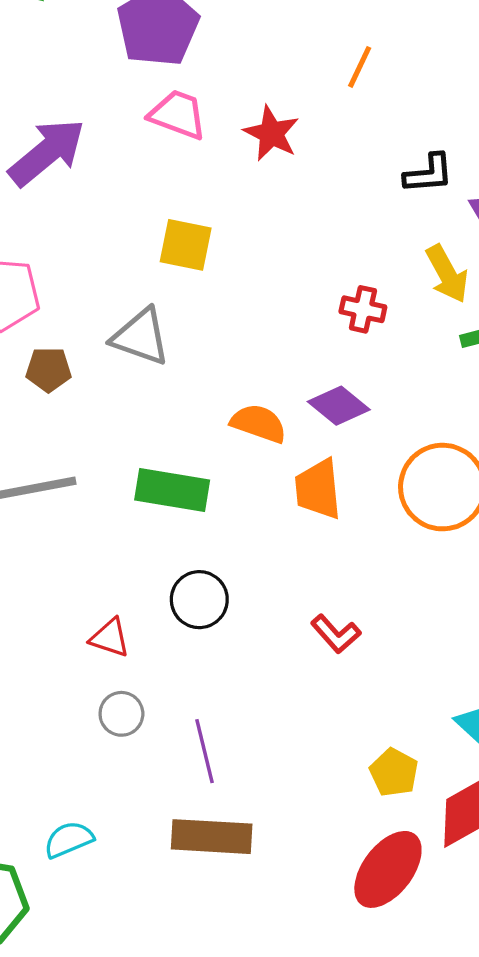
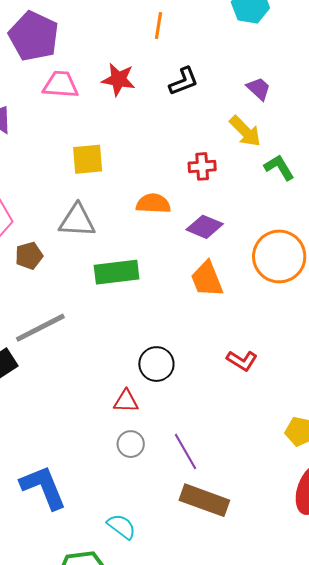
black L-shape: (429, 174) -> (184, 81), moved
orange semicircle: (259, 423) -> (153, 204), moved
green rectangle: (172, 490) -> (117, 272), moved
red triangle: (110, 638) -> (126, 401), moved
brown rectangle: (212, 837) -> (204, 500), turned 33
cyan semicircle: (69, 840) -> (121, 526), turned 76

